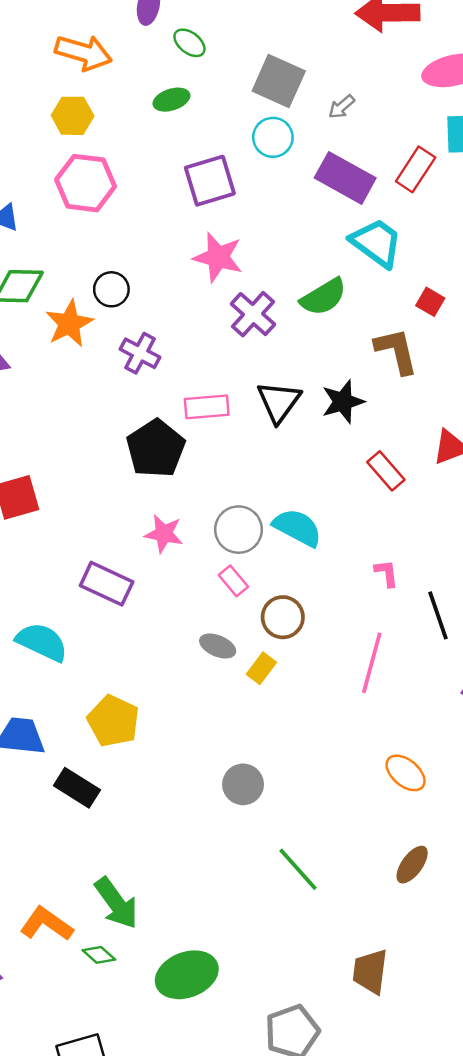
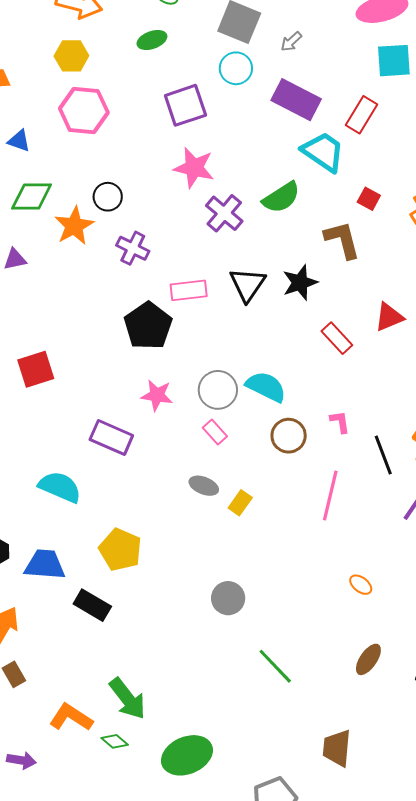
red rectangle: (416, 169) -> (362, 115), moved
brown circle: (283, 617) -> (289, 436), moved
orange ellipse: (406, 773) -> (361, 585), size x0.7

